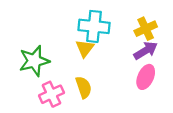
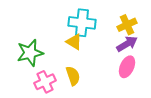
yellow triangle: (85, 48) -> (74, 42), turned -36

